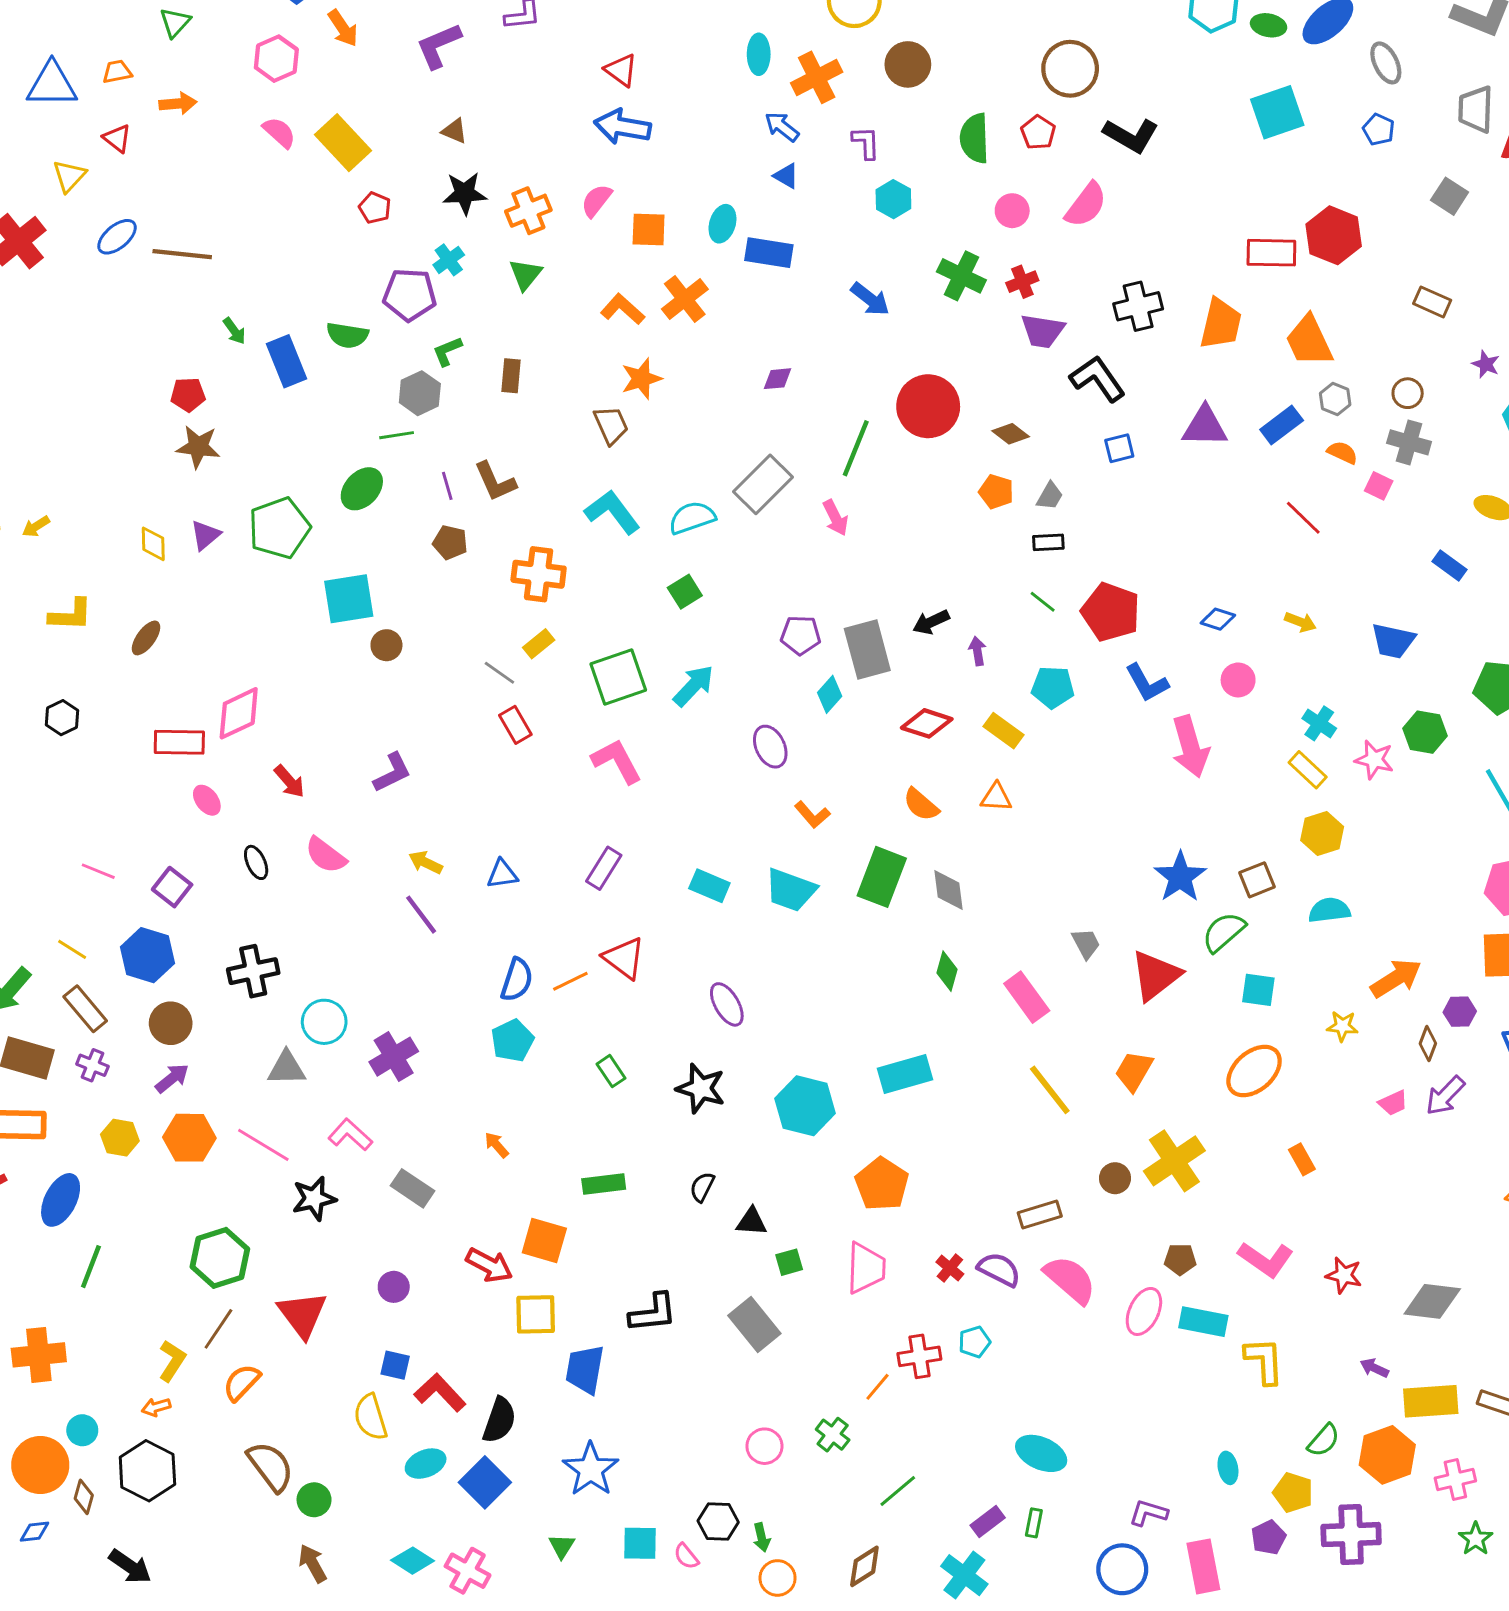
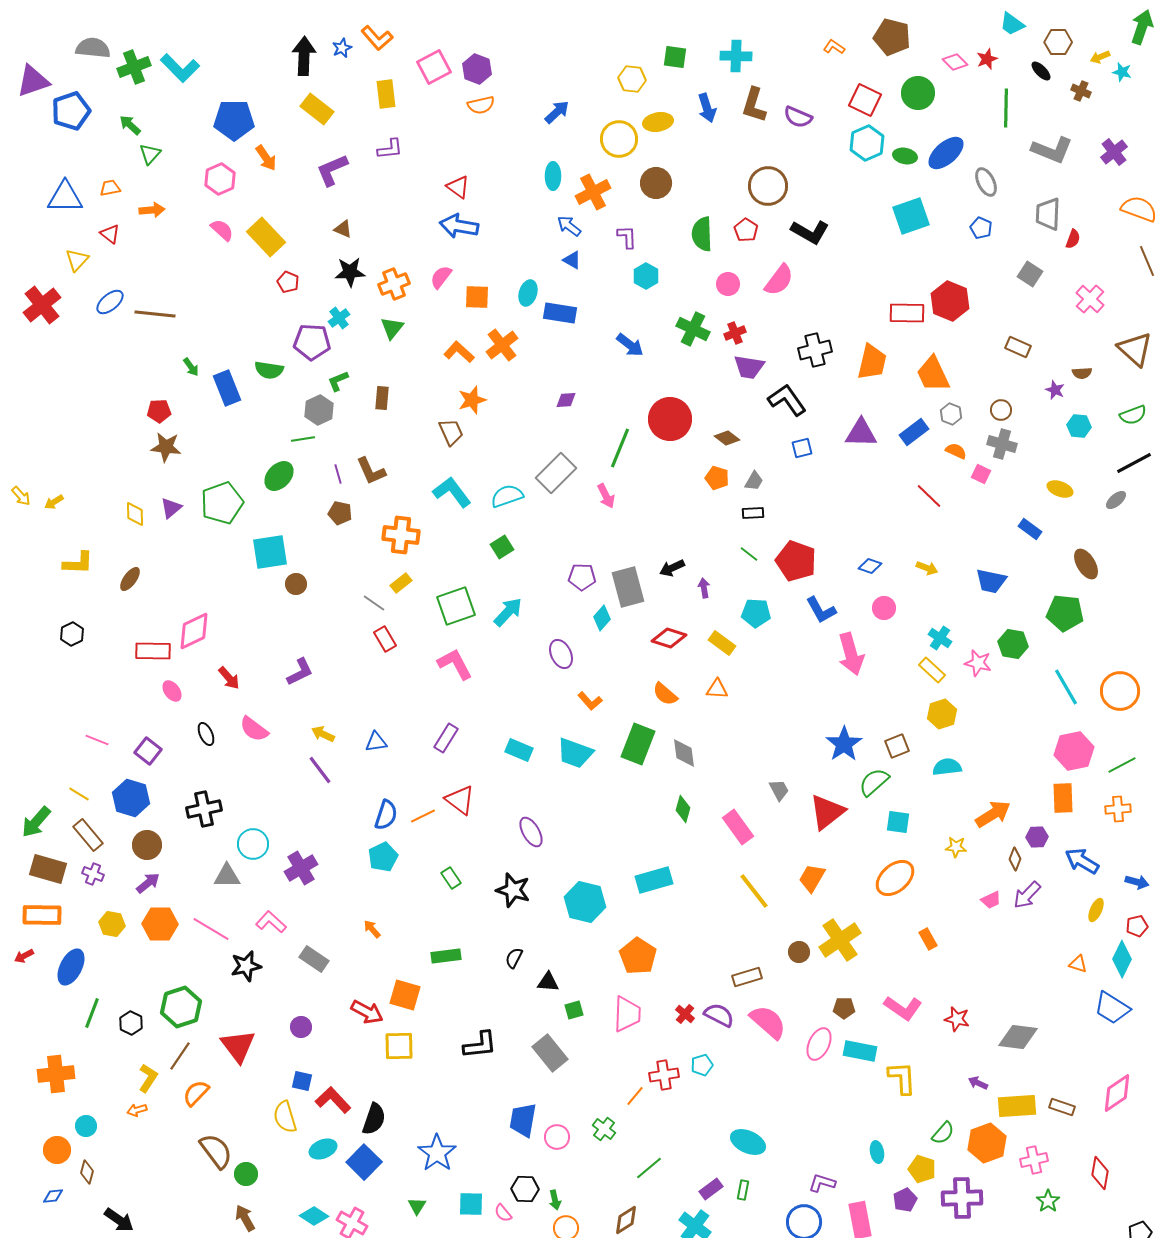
blue trapezoid: (585, 1369) -> (523, 1120), moved
orange circle: (40, 1465) -> (57, 1150), size x0.7
black hexagon: (147, 1471) -> (131, 1023), moved, size x0.6

